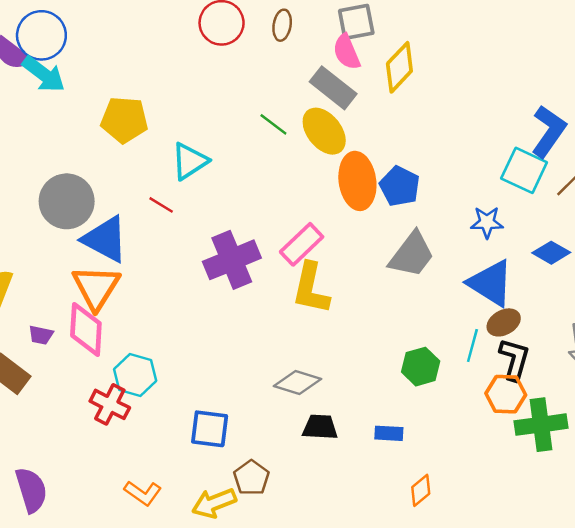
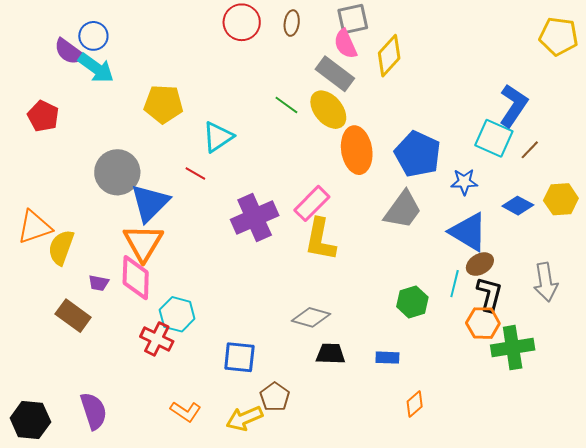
blue circle: (41, 35) -> (93, 36), size x0.7
blue pentagon: (400, 186) -> (418, 154), moved, size x1.4
blue triangle: (105, 239) -> (150, 203), turned 48

